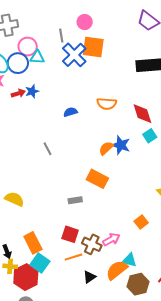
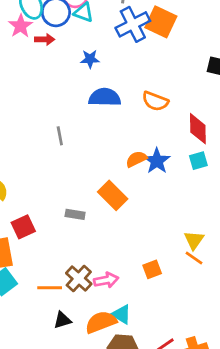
blue star: (32, 91) -> (90, 59), moved
red arrow: (18, 93) -> (45, 39), moved
blue semicircle: (70, 112) -> (105, 97), size x1.6
red square: (70, 234) -> (23, 227), moved, turned 30

